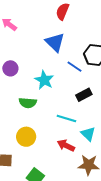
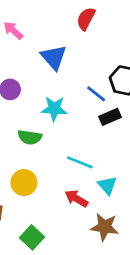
blue triangle: (55, 42) -> (54, 57), moved
cyan star: (44, 80) -> (54, 109), turned -30
black rectangle: (84, 95) -> (110, 117), moved

